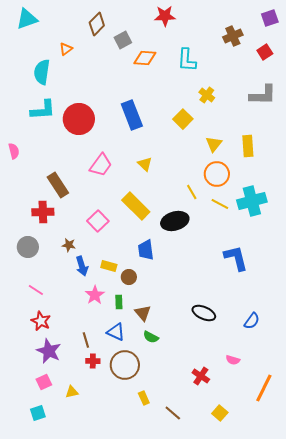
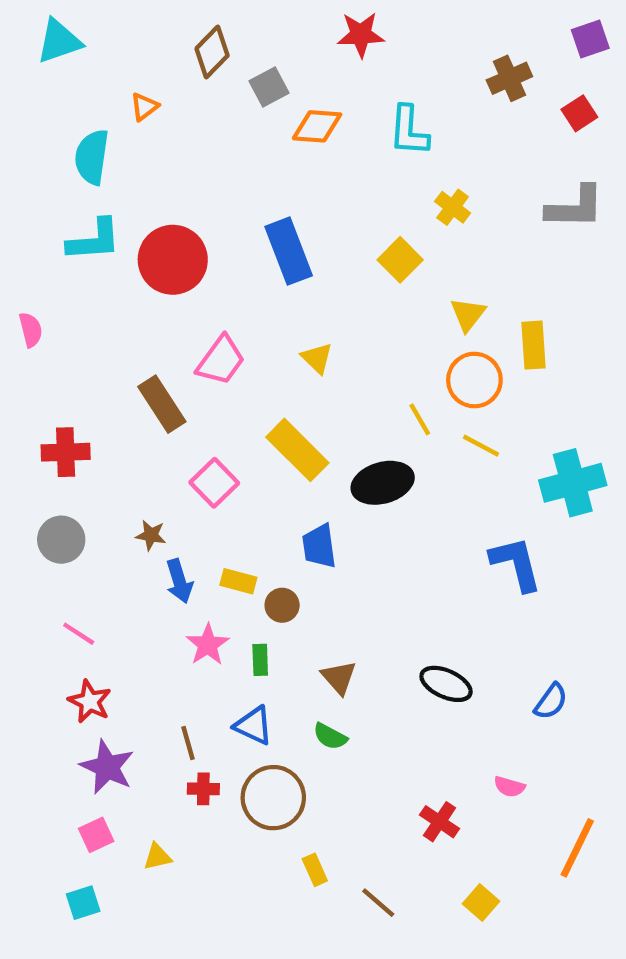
yellow rectangle: (248, 146) -> (533, 345), moved
brown rectangle: (58, 185) -> (162, 404), moved
cyan cross: (252, 201) -> (573, 483), moved
red cross: (43, 212) -> (66, 452), moved
brown triangle: (143, 313) -> (339, 677), moved

